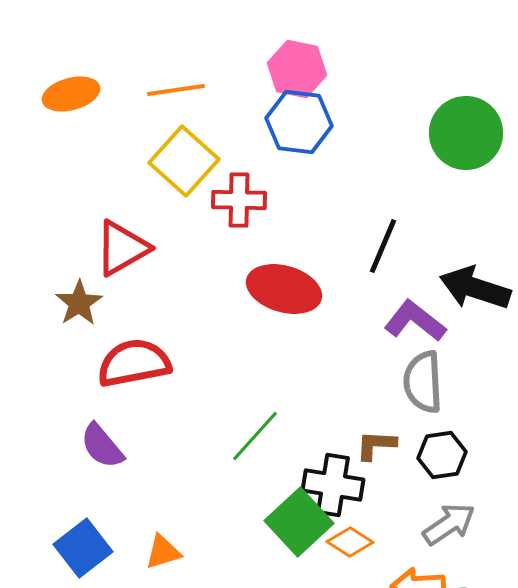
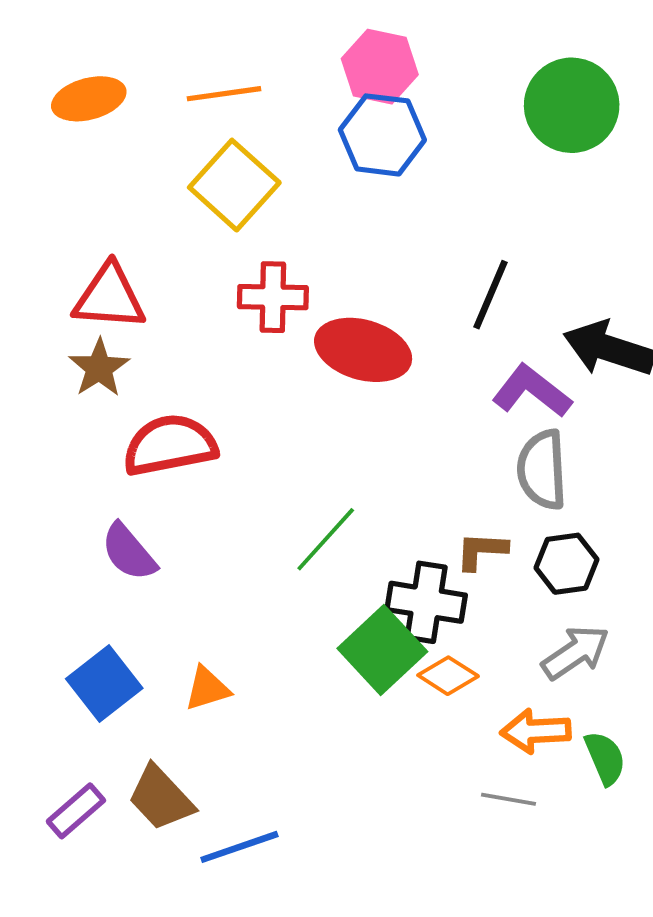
green circle: (466, 133) -> (572, 105), moved
red cross: (239, 200) -> (273, 297), moved
red triangle: (122, 248) -> (109, 297), moved, turned 34

